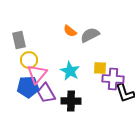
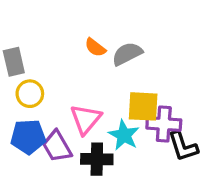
yellow square: (100, 68) -> (143, 106), size x1.5
cyan star: (70, 71) -> (124, 135), moved
pink triangle: (37, 74) -> (86, 119), moved

